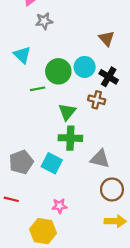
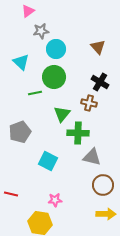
cyan circle: (85, 67) -> (56, 49), moved
green cross: (70, 138) -> (78, 133), moved
gray pentagon: (21, 162) -> (20, 132), moved

